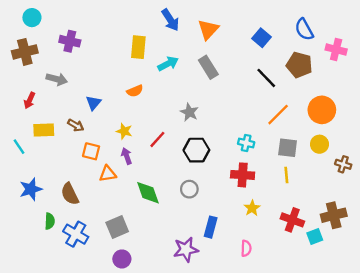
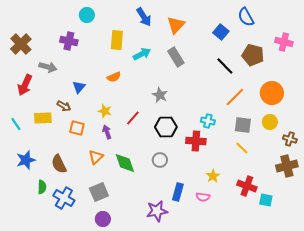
cyan circle: (32, 18) -> (87, 15), moved
blue semicircle: (304, 29) -> (246, 17), moved
purple cross: (70, 41) -> (69, 41), moved
brown cross: (25, 52) -> (21, 44), turned -30
red arrow: (30, 100) -> (25, 85), size x1.5
yellow rectangle: (44, 130) -> (43, 118), moved
orange triangle: (108, 174) -> (96, 157), moved, turned -35
red cross: (243, 175) -> (196, 141), moved
yellow line: (286, 175) -> (242, 148), turned -40
brown cross: (334, 215) -> (287, 166), moved
cyan square: (315, 236) -> (266, 200), turned 32
pink semicircle: (246, 248) -> (203, 197), moved, turned 96

